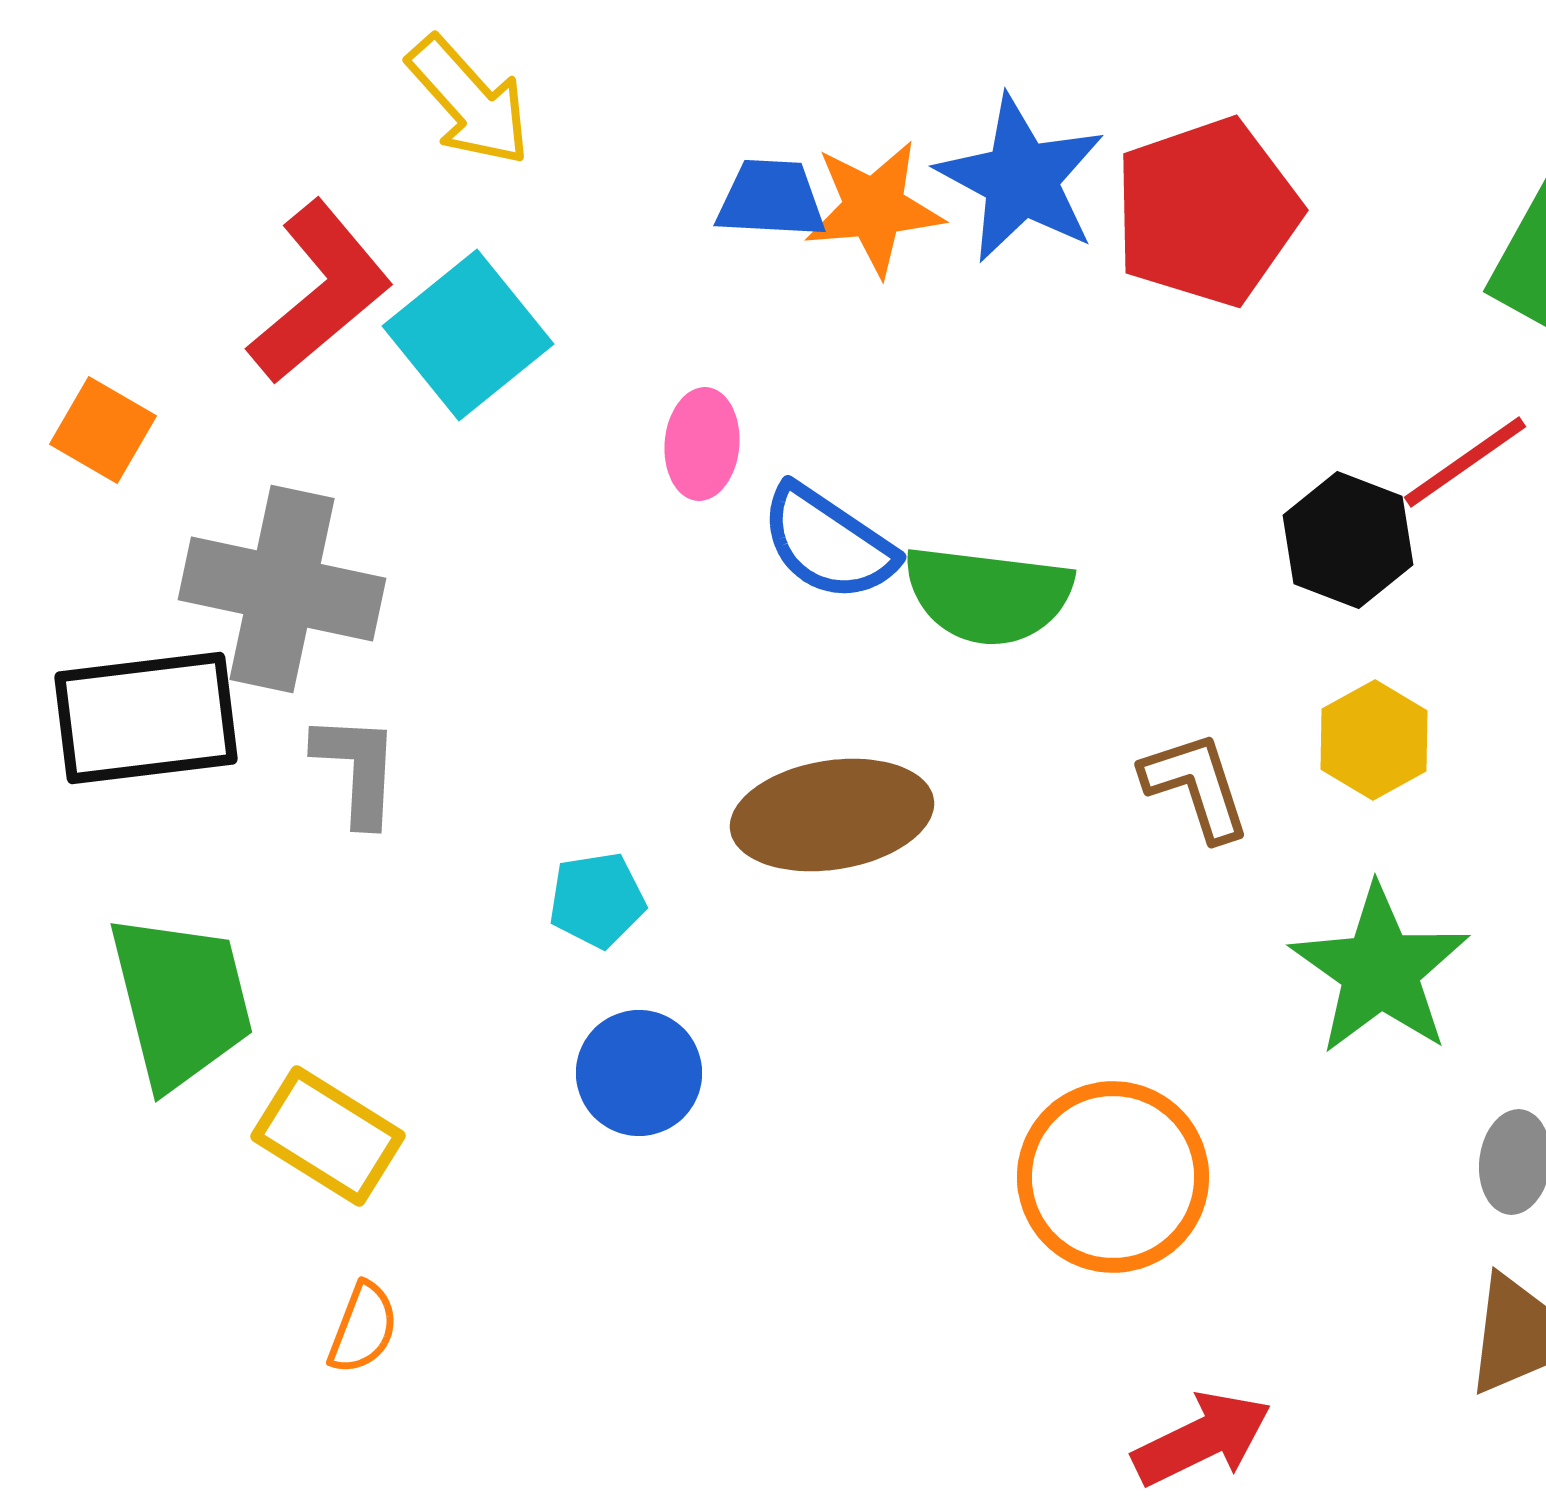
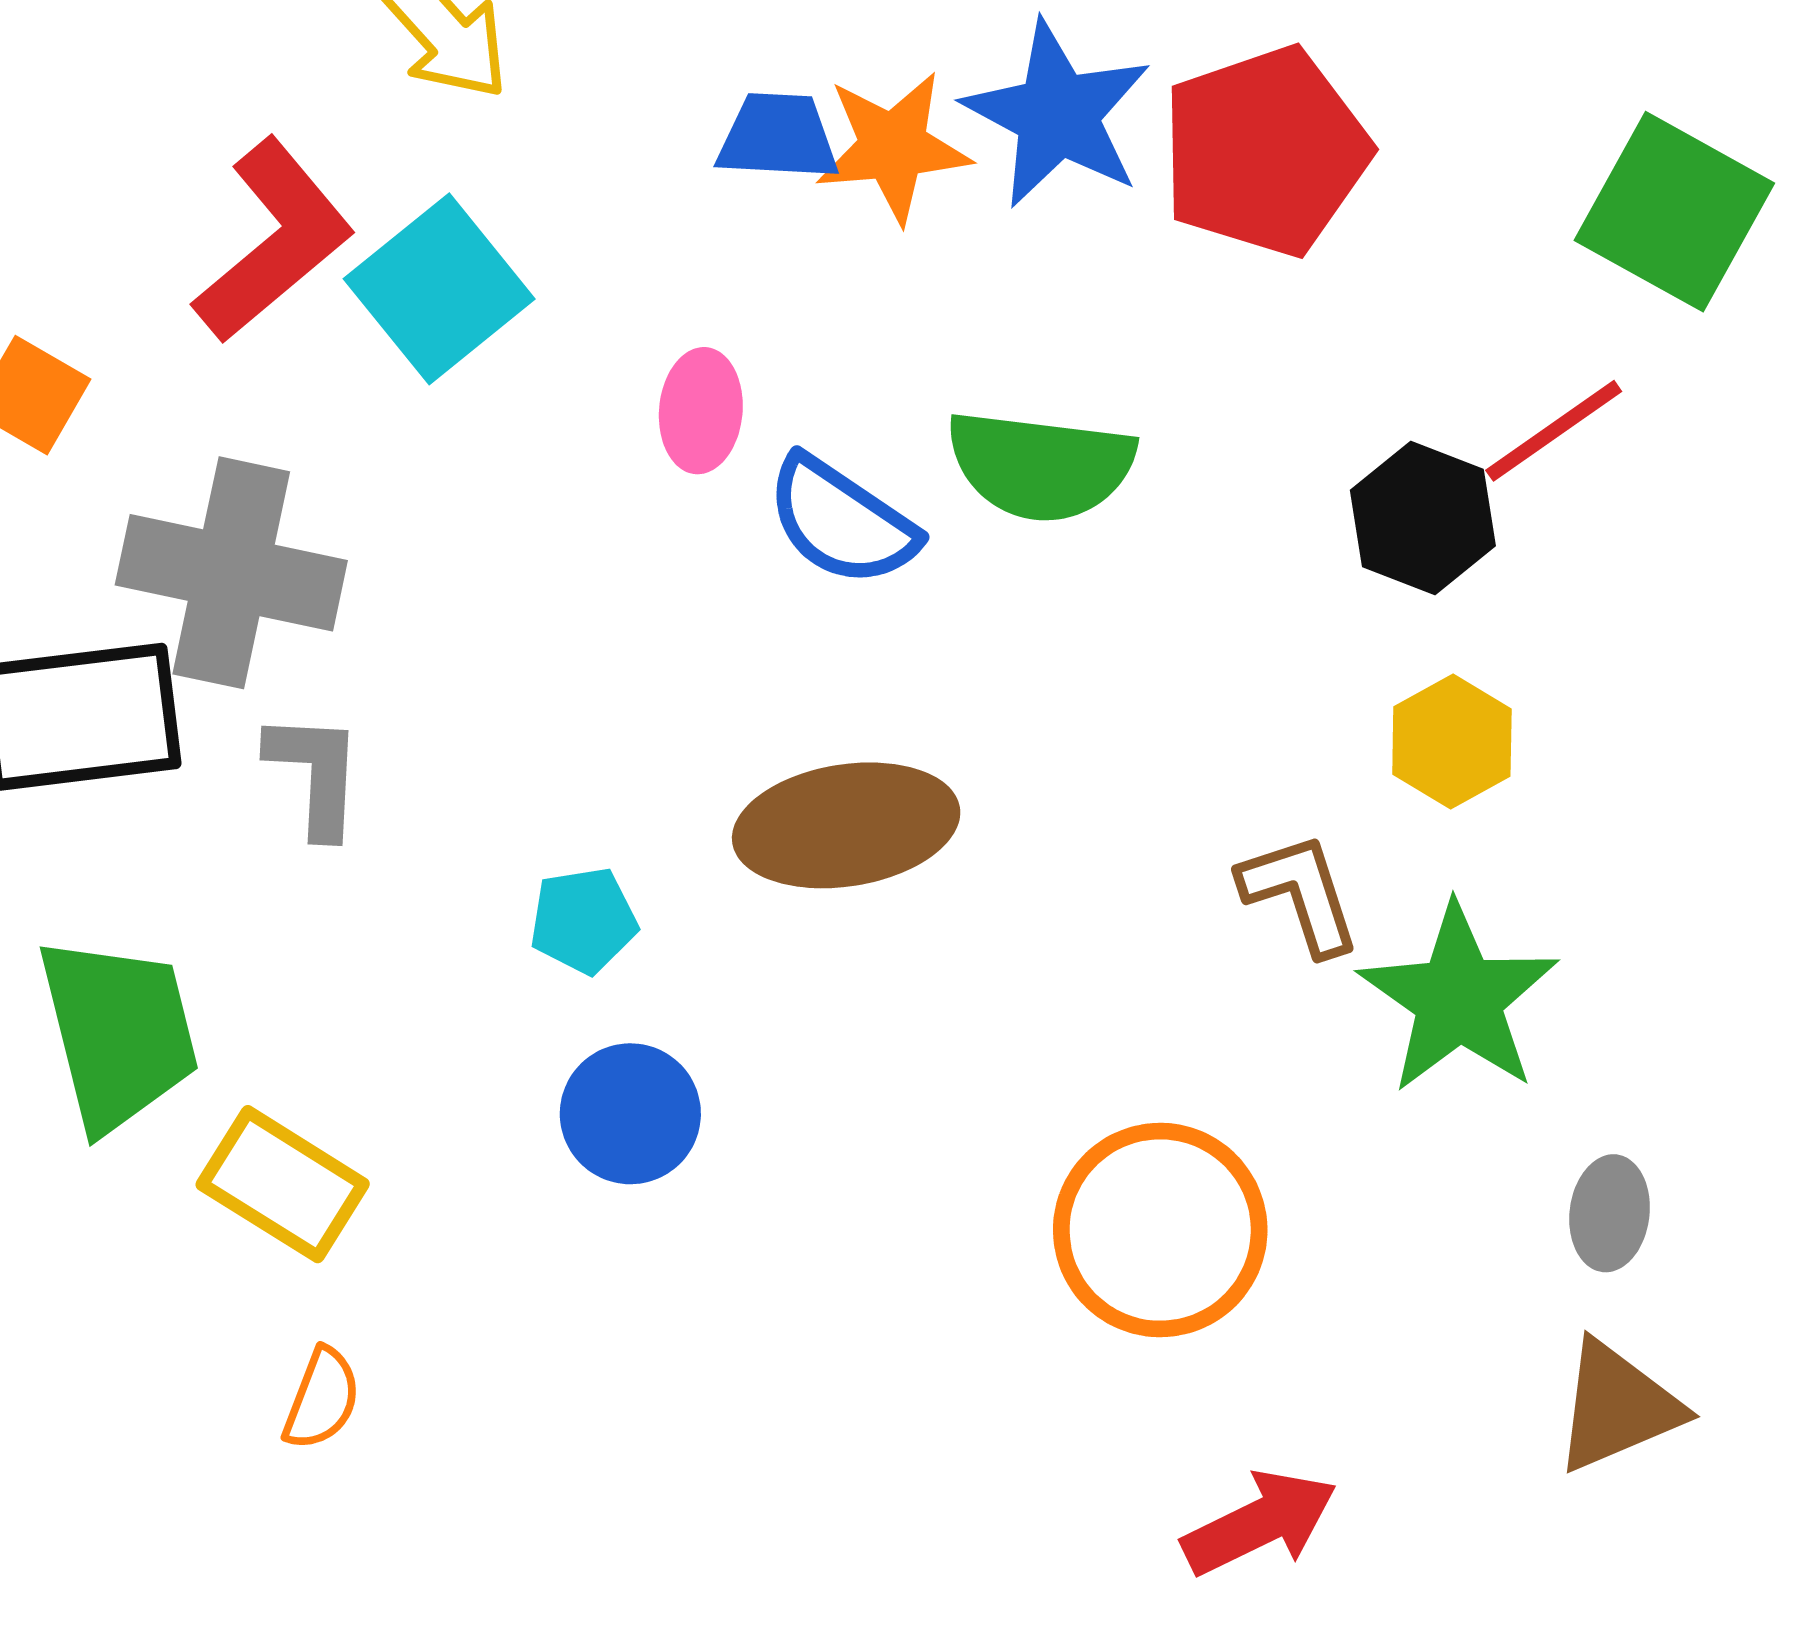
green semicircle: (988, 595) -> (1041, 465), moved
brown L-shape: (1196, 786) -> (1300, 894), moved

